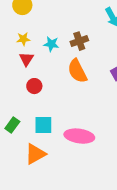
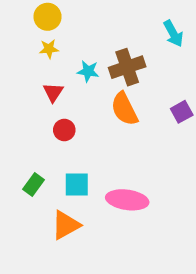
yellow star: (23, 39) -> (49, 49), moved
brown cross: (79, 41) -> (127, 67), size x1.4

